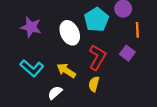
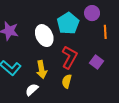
purple square: (127, 53) -> (97, 62), moved
yellow arrow: (66, 71) -> (42, 70), turned -132

